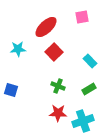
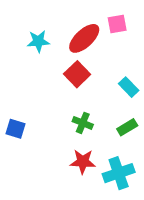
red ellipse: (46, 27) -> (84, 38), moved
cyan star: (18, 49) -> (38, 41), moved

